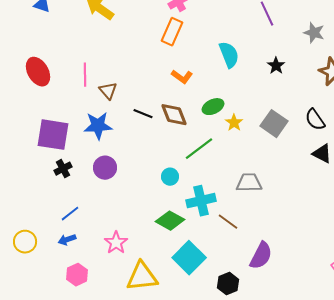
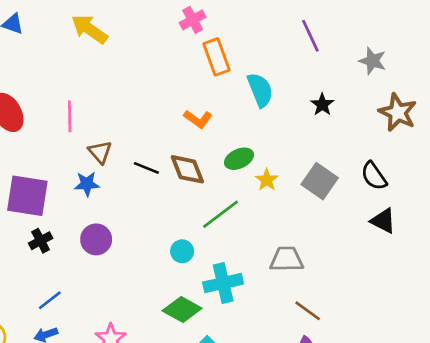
orange rectangle: (172, 32) -> (216, 57), moved, turned -44
brown triangle: (108, 91) -> (100, 152), moved
blue star: (98, 126) -> (87, 184), size x0.7
brown line: (228, 222) -> (308, 311), moved

